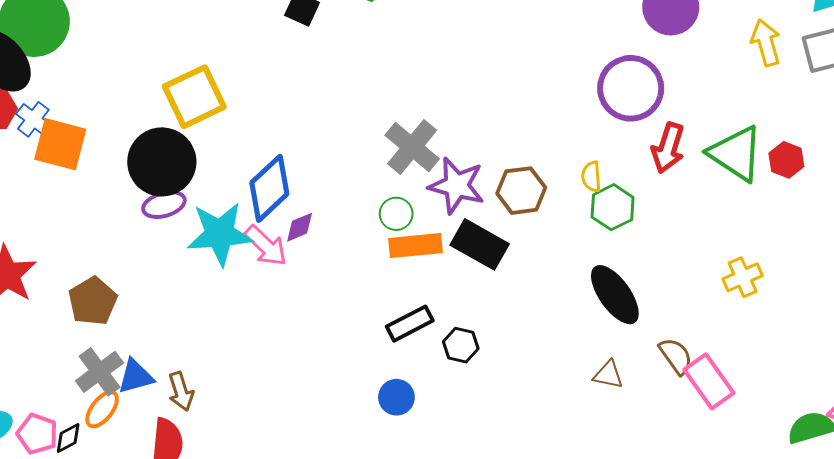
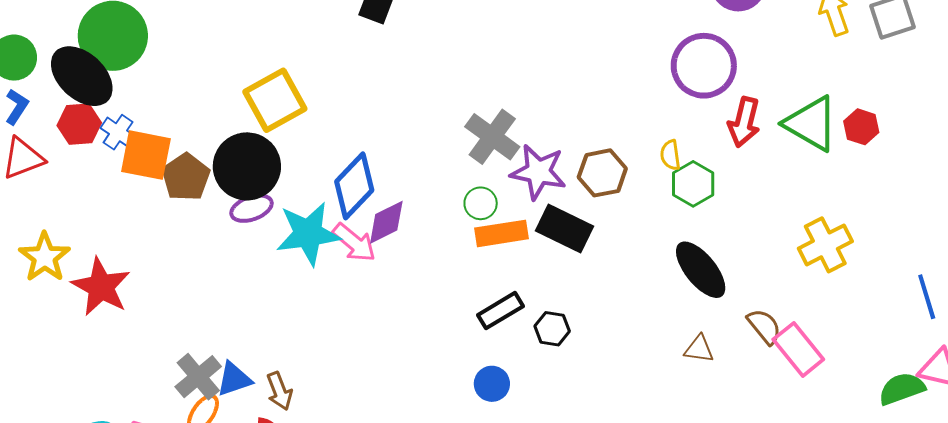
purple diamond: (300, 227) -> (386, 222), size x1.4
yellow cross: (743, 277) -> (825, 245), size x1.4
brown pentagon: (93, 301) -> (186, 177), moved

